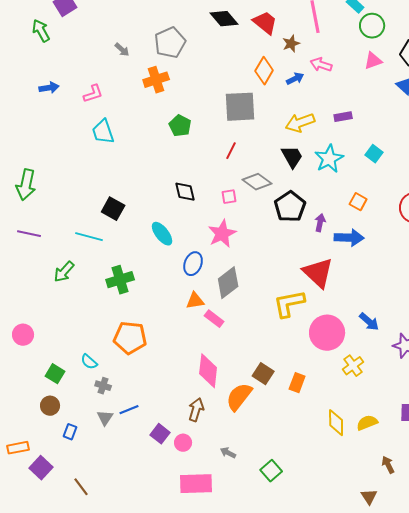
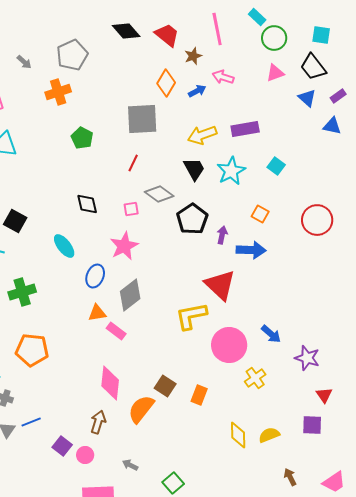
purple rectangle: (343, 117) -> (245, 129), size x1.5

